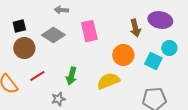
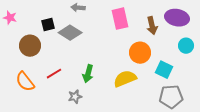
black square: (19, 26) -> (48, 25), moved
pink rectangle: (89, 31) -> (120, 19), moved
brown circle: (24, 48) -> (30, 46), moved
cyan square: (153, 61) -> (164, 70), moved

